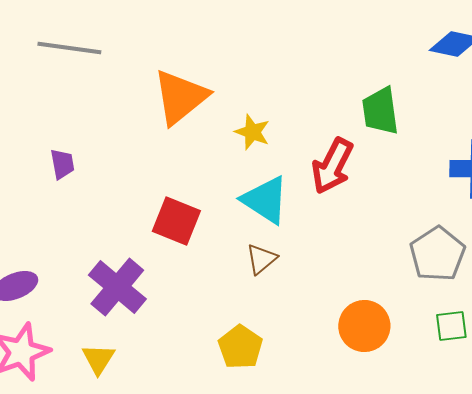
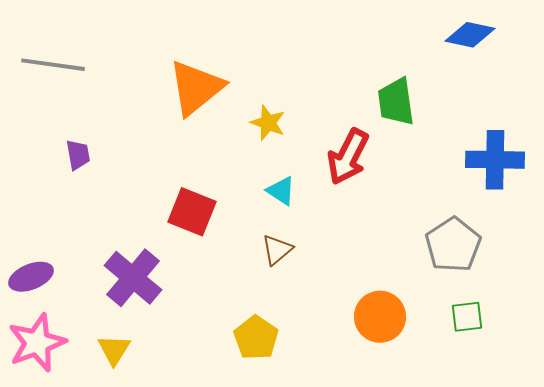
gray line: (69, 48) -> (53, 65), moved
cyan triangle: (265, 200) -> (281, 191), size x0.6

